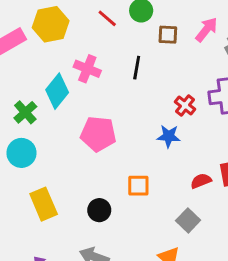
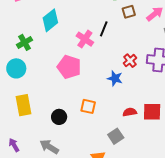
brown square: (168, 35) -> (129, 12), turned -32
pink cross: (87, 69) -> (85, 39), moved
cyan diamond: (57, 91) -> (50, 20), moved

